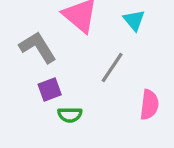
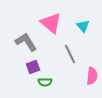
gray line: (112, 68) -> (70, 54), turned -60

